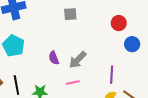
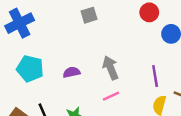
purple semicircle: (54, 58) -> (72, 72), moved, turned 112
gray arrow: (78, 60) -> (110, 68), turned 126

